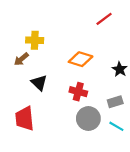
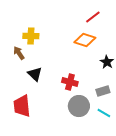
brown arrow: (21, 59) -> (19, 53), turned 96
orange diamond: (81, 59) -> (85, 40), moved

